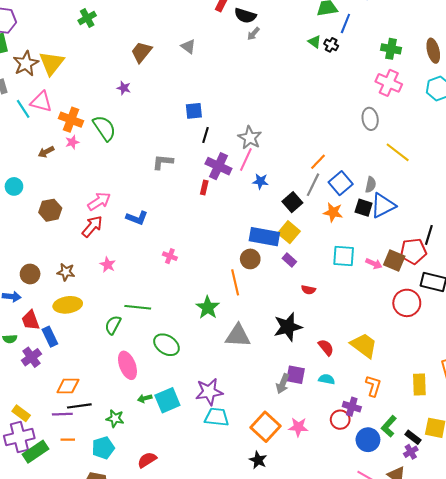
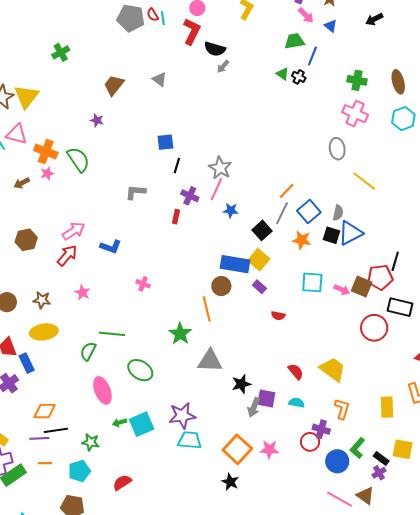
purple cross: (218, 166) -> (190, 196), size x0.7
black star: (288, 327) -> (241, 384), moved, size x0.7

